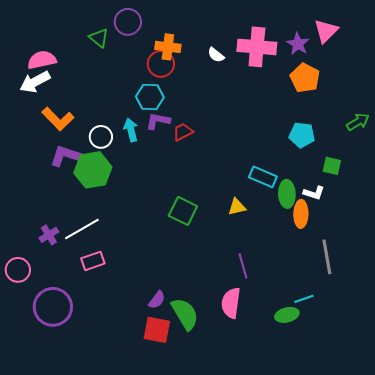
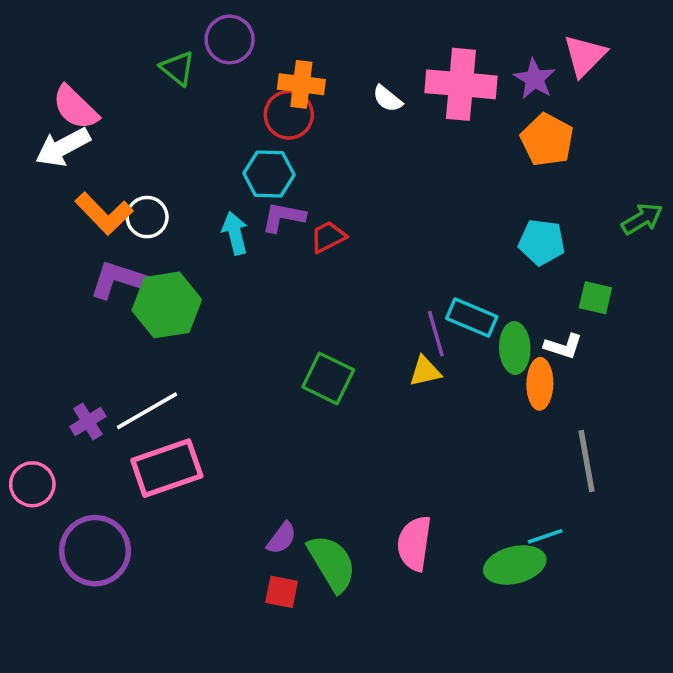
pink semicircle: (42, 60) -> (75, 108), turned -124
white circle: (101, 137) -> (147, 217), moved
pink rectangle: (93, 261) -> (167, 468), size x1.6
purple line: (243, 266) -> (436, 334), moved
green ellipse: (287, 315) -> (515, 565), size x1.4
red square: (157, 330) -> (282, 592), size x0.7

